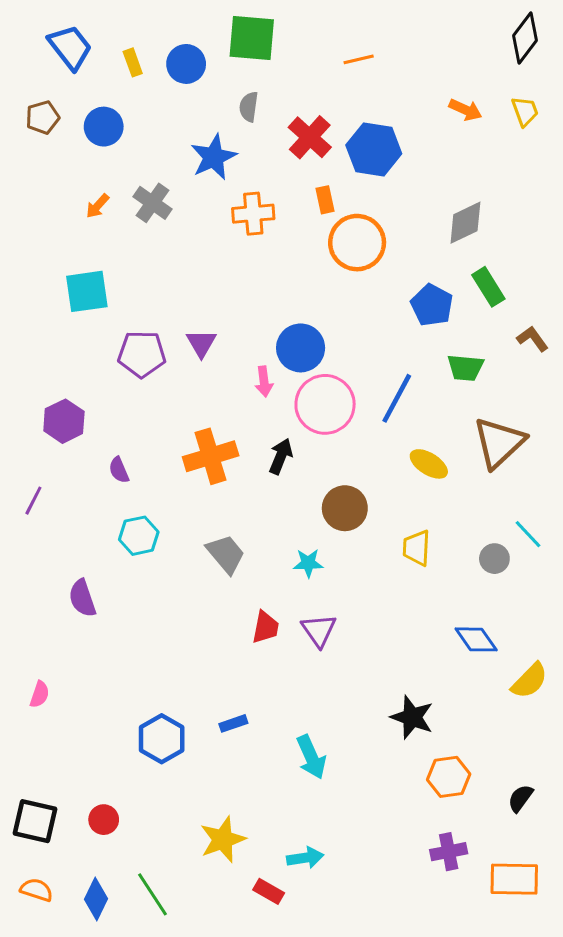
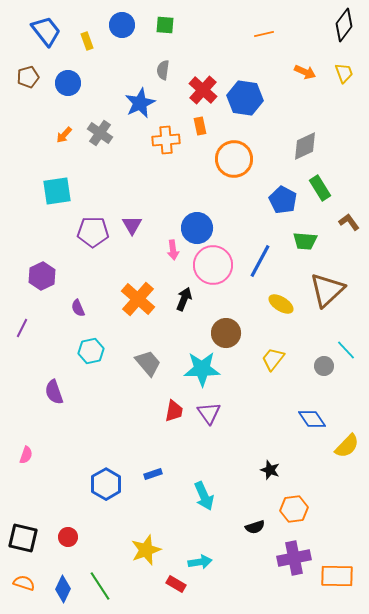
green square: (252, 38) -> (165, 25), size x0.6
orange line: (359, 59) -> (264, 34), moved
blue circle: (186, 64) -> (122, 25), moved
orange rectangle: (325, 200) -> (200, 126), moved
orange cross: (211, 456) -> (138, 299), turned -32
yellow trapezoid: (417, 548) -> (273, 359), turned 35
cyan star: (308, 563) -> (202, 369), size x1.8
black star: (412, 717) -> (270, 470), size x0.7
black semicircle: (520, 798) -> (255, 527), moved, turned -144
purple cross: (449, 852) -> (294, 558), size x1.4

